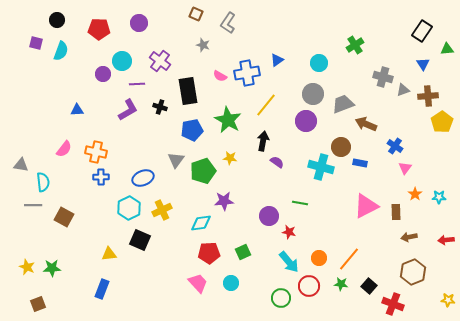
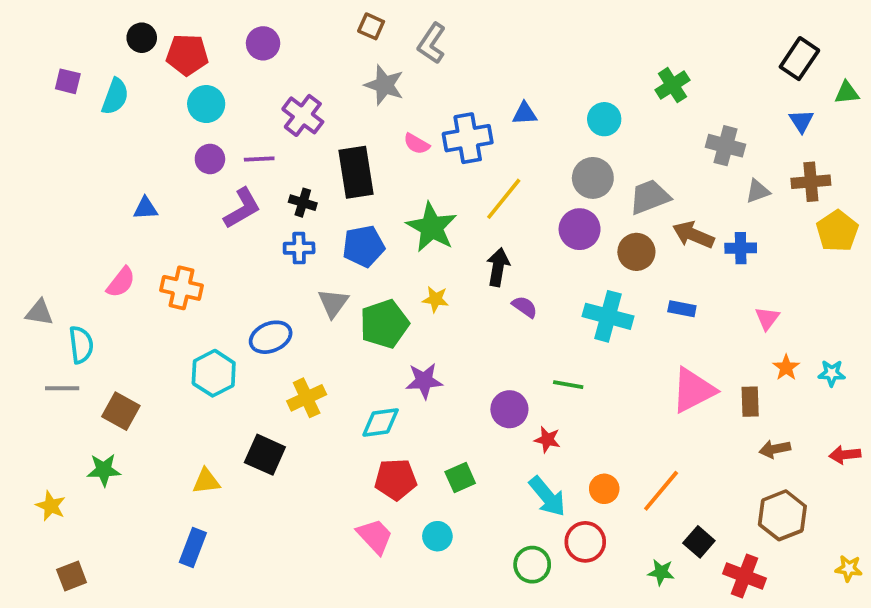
black circle: (57, 20) -> (142, 38), moved
gray star: (203, 45) -> (384, 85), size x1.5
blue triangle: (277, 60) -> (525, 114), turned 32
cyan circle: (122, 61) -> (206, 104), moved
purple circle: (103, 74) -> (210, 159), moved
gray triangle: (403, 90) -> (758, 191), moved
blue cross: (395, 146) -> (741, 248), moved, turned -35
brown circle: (341, 147) -> (636, 252), moved
blue cross: (101, 177) -> (299, 248), moved
cyan hexagon: (129, 208) -> (214, 373), moved
green star: (52, 268) -> (104, 470), moved
green star: (341, 284) -> (661, 572), moved

